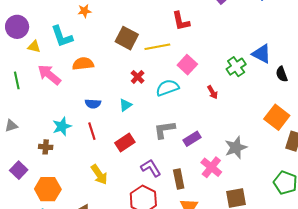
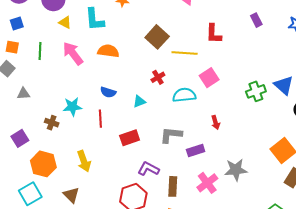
red arrow: (213, 92) -> (216, 122), moved
purple L-shape: (151, 168) -> (148, 169), turned -45
yellow arrow: (99, 175) -> (84, 161), moved

